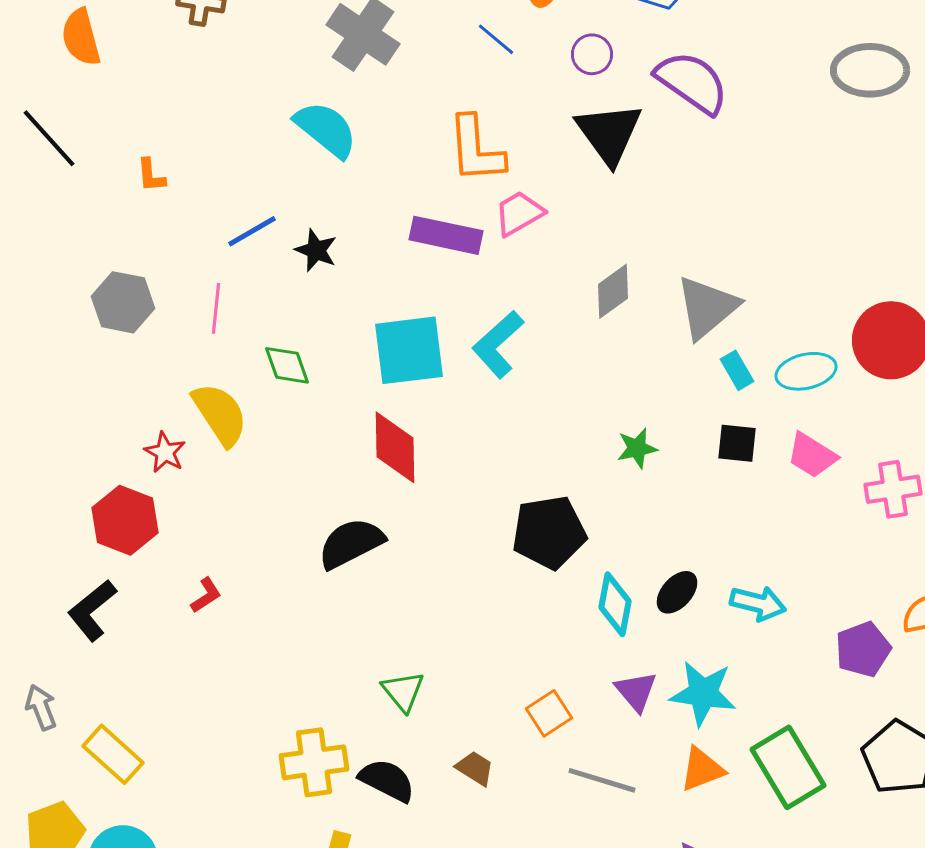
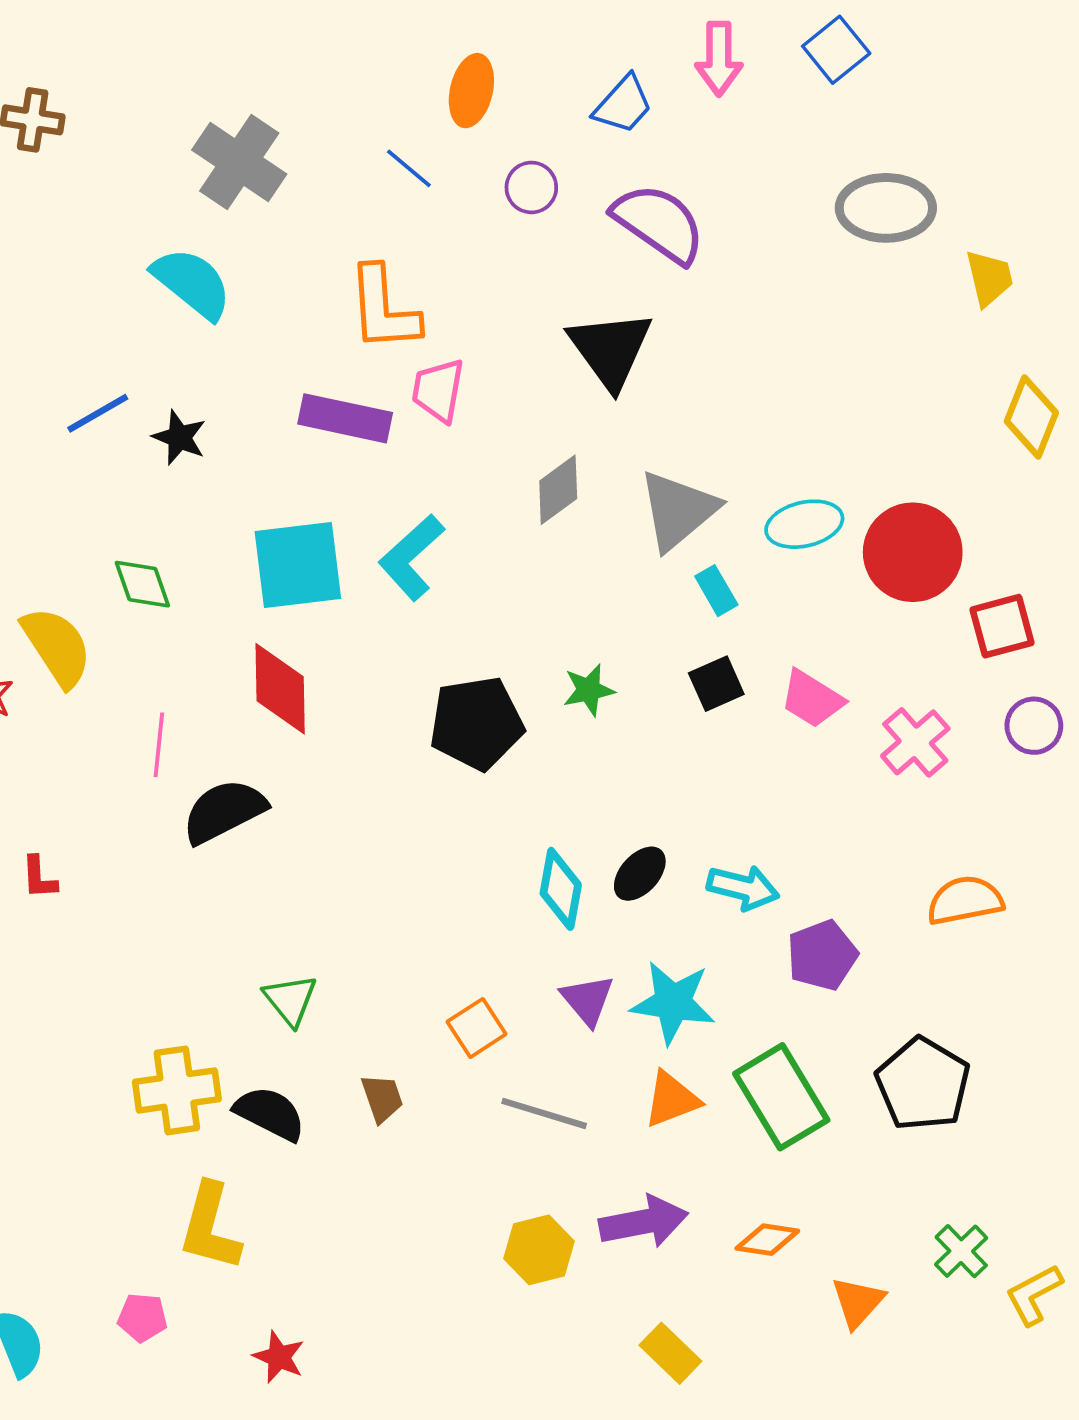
black triangle: (609, 133) -> (610, 349), moved
pink trapezoid: (519, 213) -> (438, 390), turned -50
pink line: (216, 308) -> (159, 745), moved
cyan ellipse: (806, 371) -> (804, 524), moved
black square: (737, 443) -> (716, 684), turned -30
pink cross: (893, 489) -> (915, 742), turned -32
black pentagon: (549, 532) -> (477, 723), moved
red L-shape: (206, 595) -> (39, 877), turned 120
purple pentagon: (863, 649) -> (822, 955), moved
brown trapezoid: (475, 768) -> (382, 1098), turned 39

